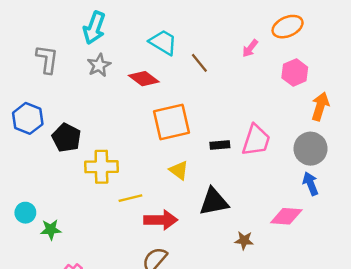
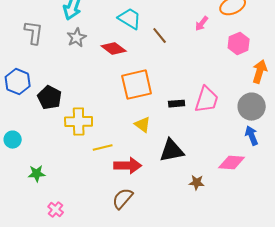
cyan circle: (25, 213) -> (13, 140), moved

